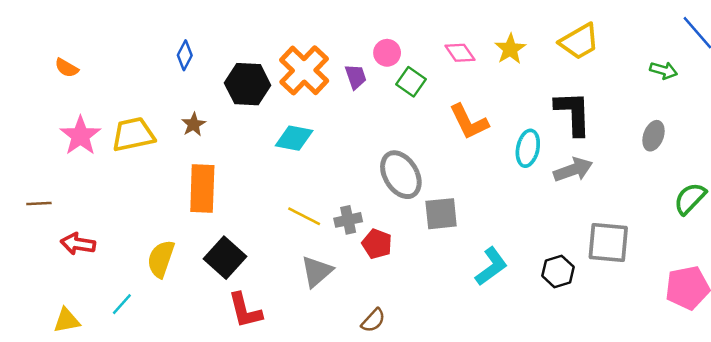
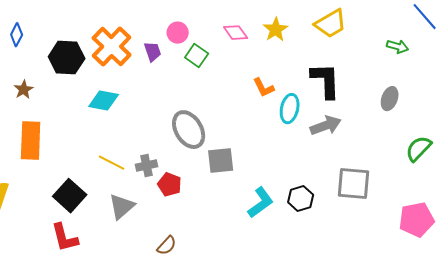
orange L-shape: (469, 122) -> (264, 88), moved, size x0.7
black square: (225, 258) -> (70, 196), moved
black hexagon: (558, 271) -> (301, 199), moved

